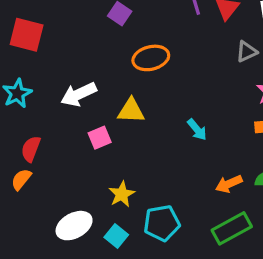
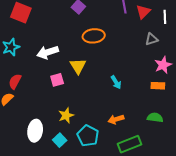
yellow triangle: (131, 111) -> (78, 66), turned 48
orange arrow: (229, 184) -> (116, 119), moved
cyan pentagon: (162, 223) -> (88, 136), turned 30
white ellipse: (74, 226) -> (35, 131), turned -60

